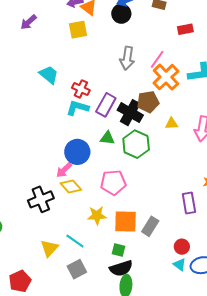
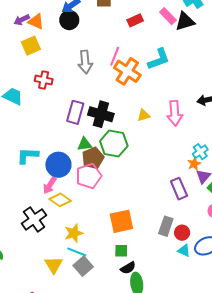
red cross: (81, 89) -> (44, 80), moved
brown pentagon: (148, 102) -> (93, 158), moved
cyan L-shape: (77, 108) -> (28, 156), moved
pink pentagon: (113, 183) -> (89, 176), moved
yellow star: (97, 215) -> (74, 233), moved
gray rectangle: (150, 226) -> (166, 226), moved
black semicircle: (121, 268) -> (128, 268), size x0.7
gray square: (77, 269) -> (83, 266), moved

